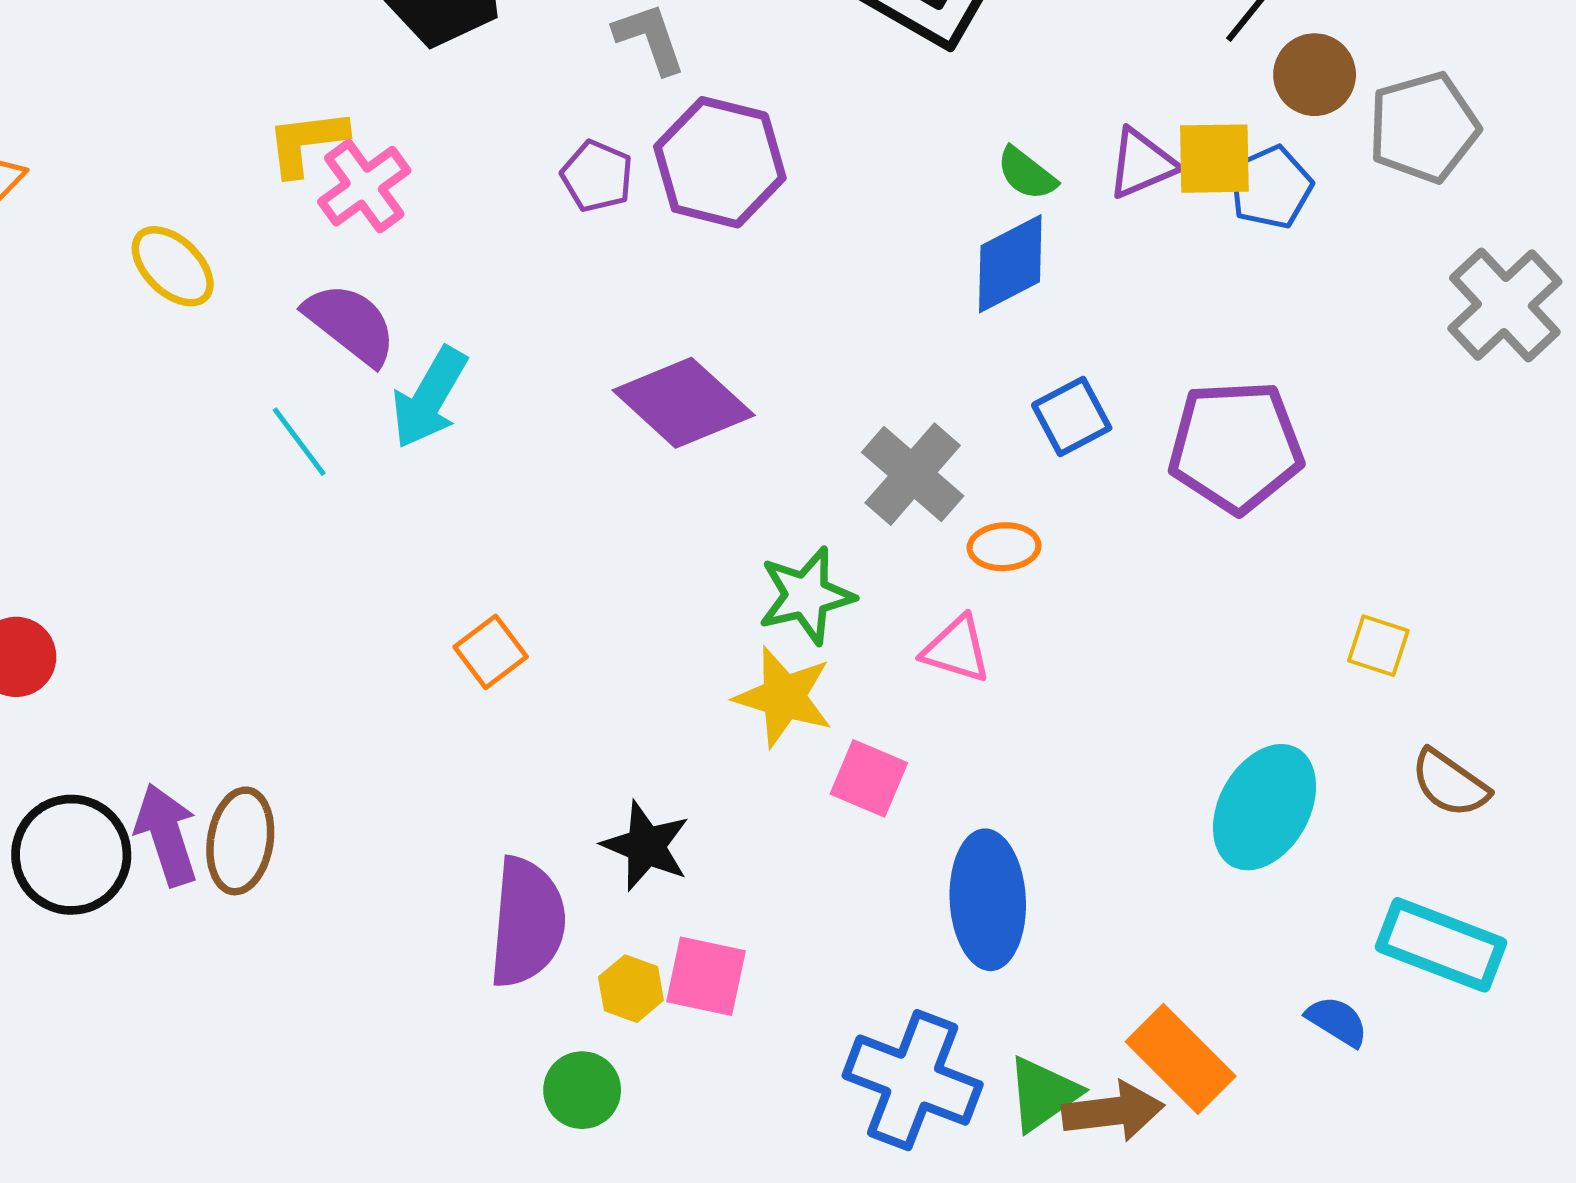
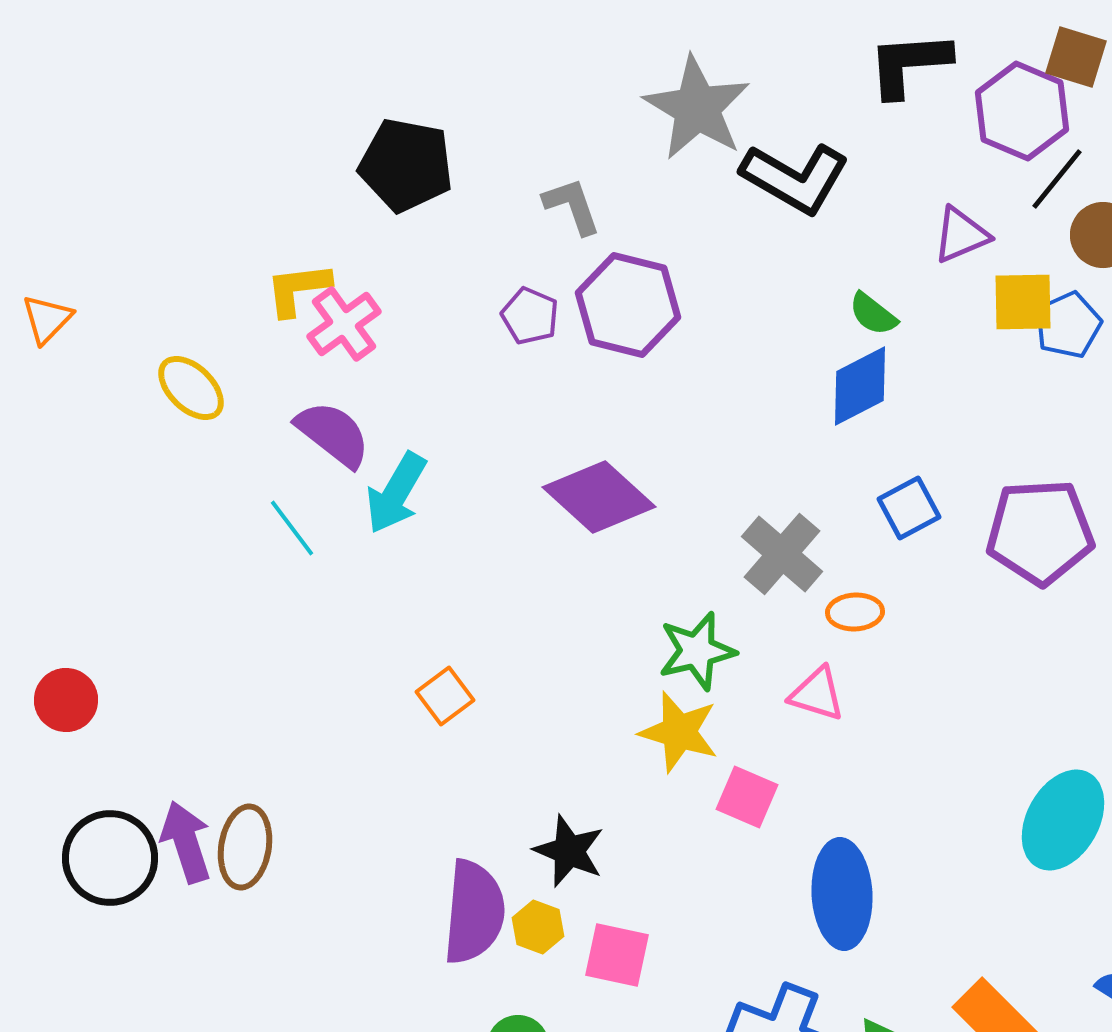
purple triangle: (1142, 164) -> (961, 235), moved
yellow hexagon: (631, 989) -> (538, 927), moved

